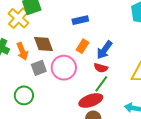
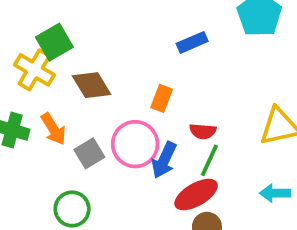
blue rectangle: (80, 20) -> (192, 42), moved
brown diamond: (44, 44) -> (92, 85), moved
blue arrow: (104, 50) -> (164, 160), moved

